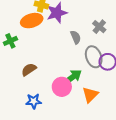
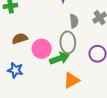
gray ellipse: (94, 57) -> (68, 42), moved
pink circle: (62, 87) -> (42, 49), moved

